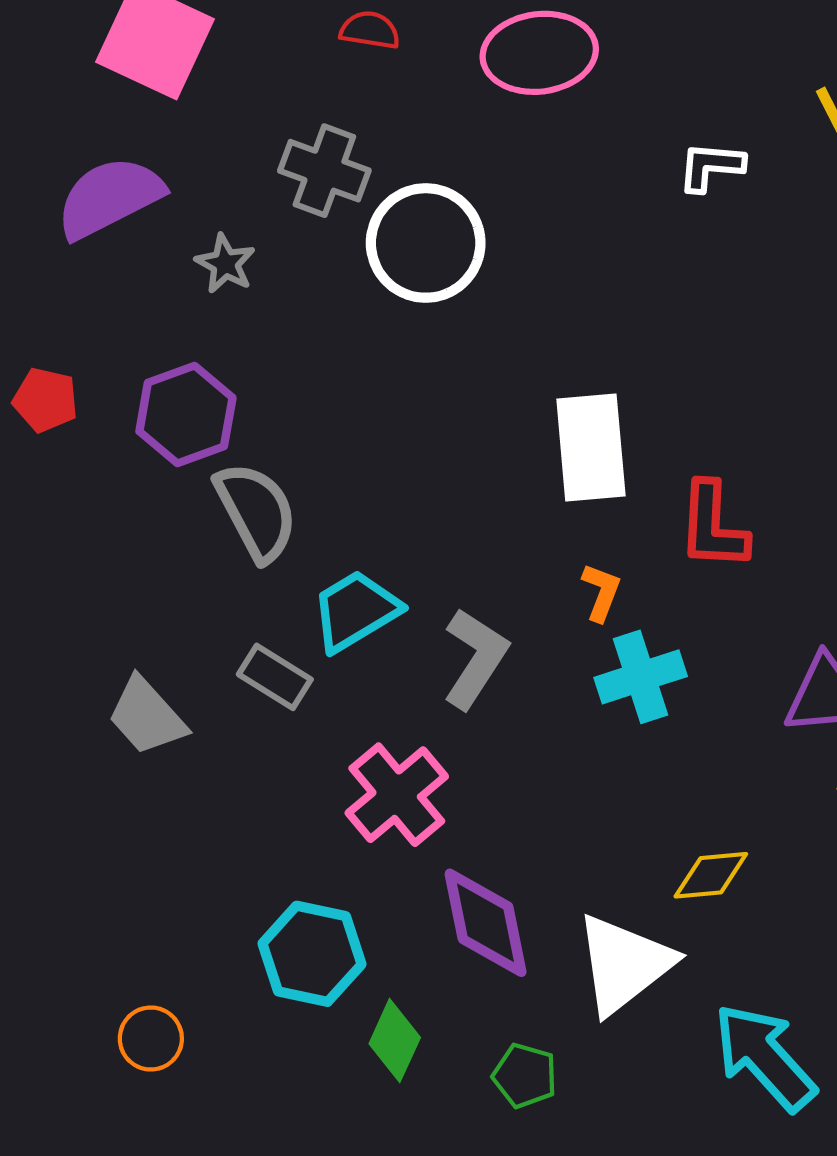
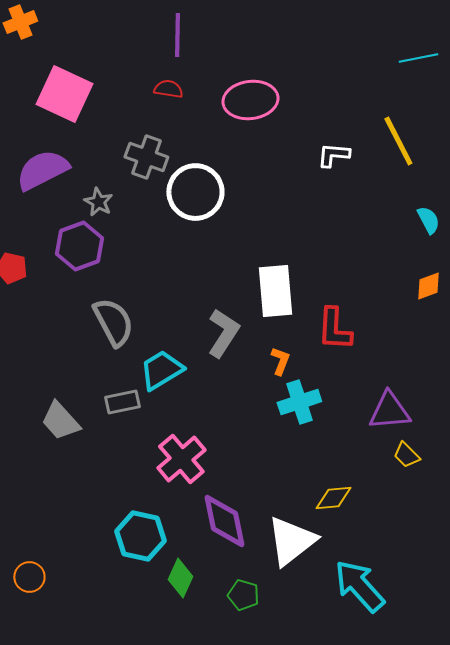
purple hexagon: (186, 414) -> (79, 246), moved
gray L-shape: (475, 658) -> (223, 333), moved
gray rectangle: (275, 677) -> (122, 402), turned -44
orange circle: (151, 1038) -> (29, 577), moved

